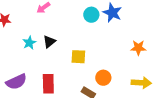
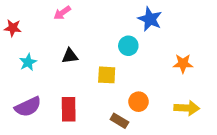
cyan circle: (91, 15) -> (128, 46), moved
black triangle: (49, 42) -> (70, 56), turned 32
cyan star: (29, 43) -> (28, 62), moved

